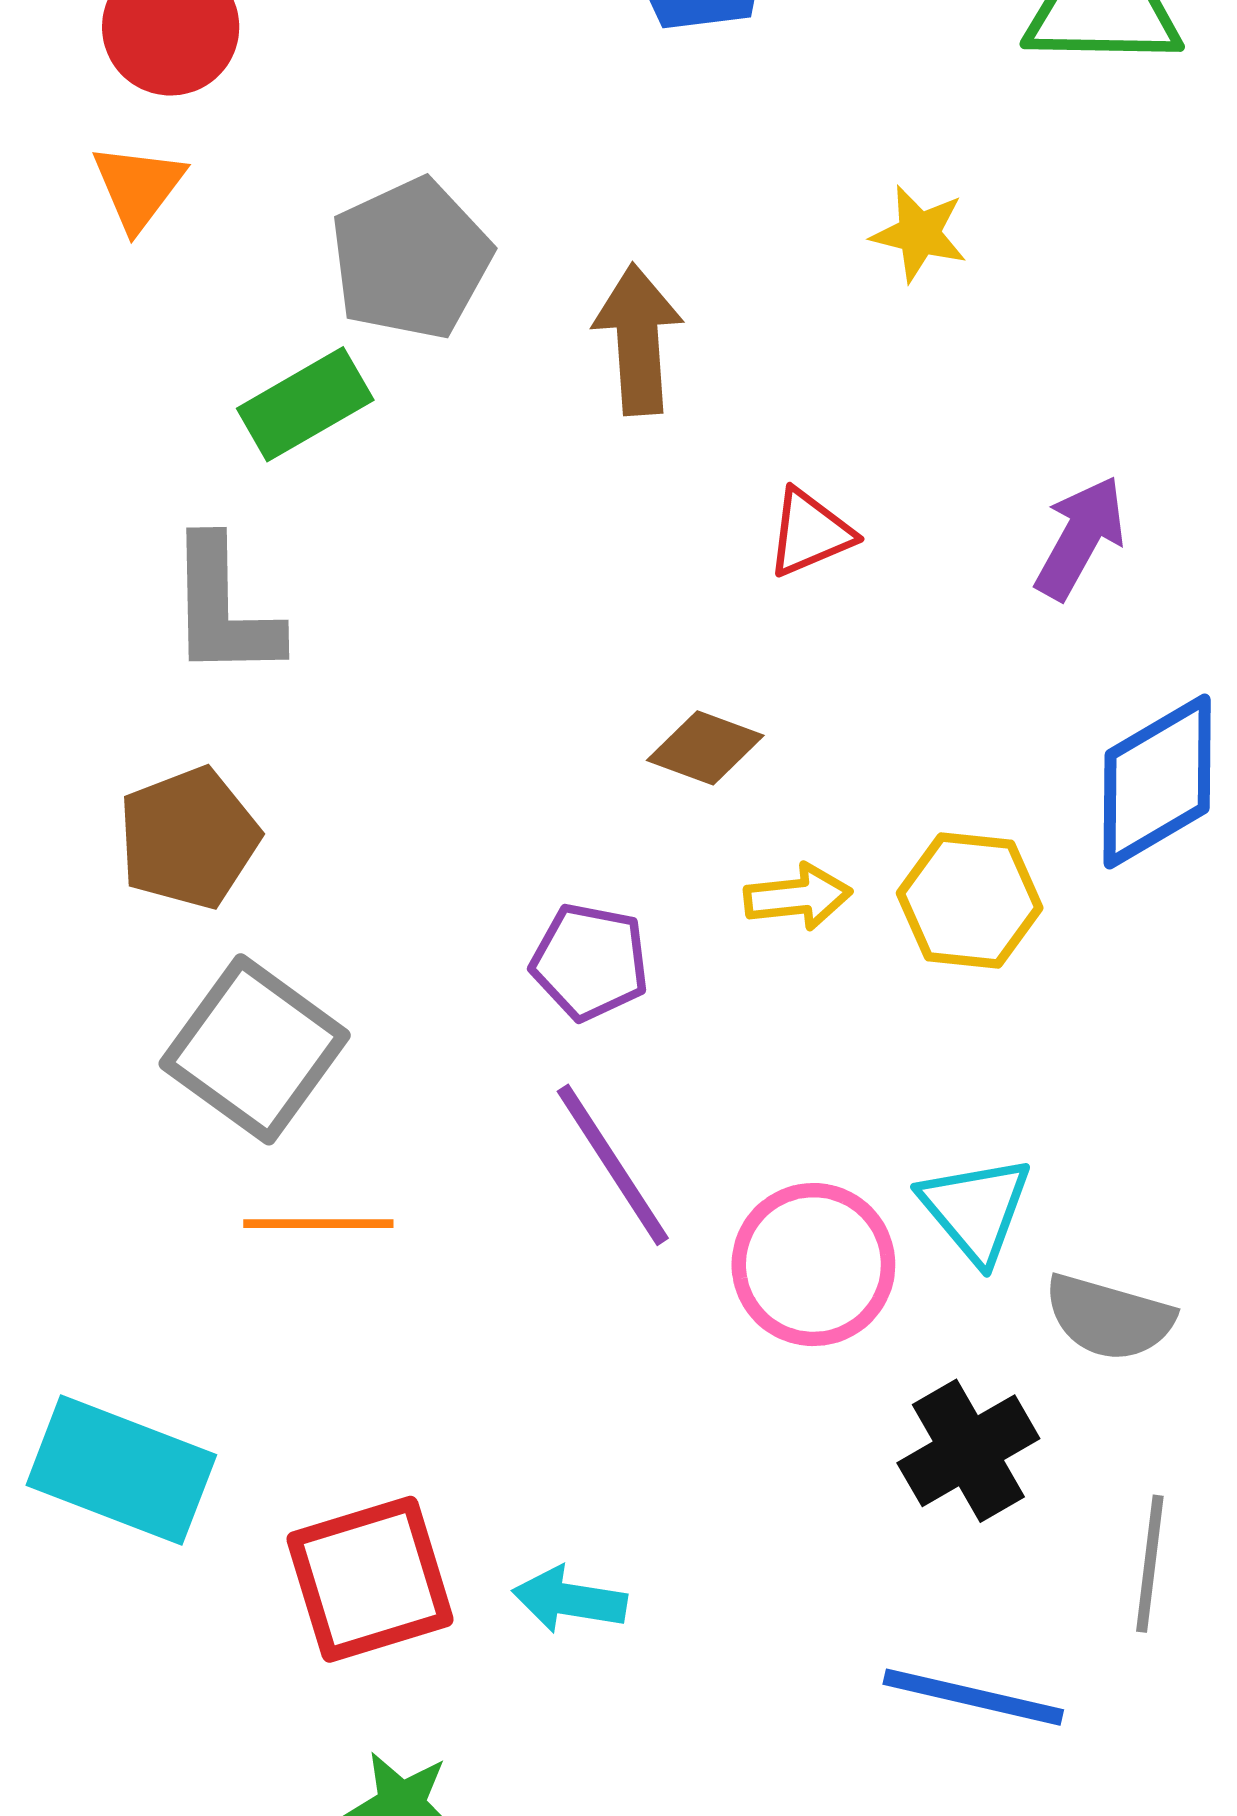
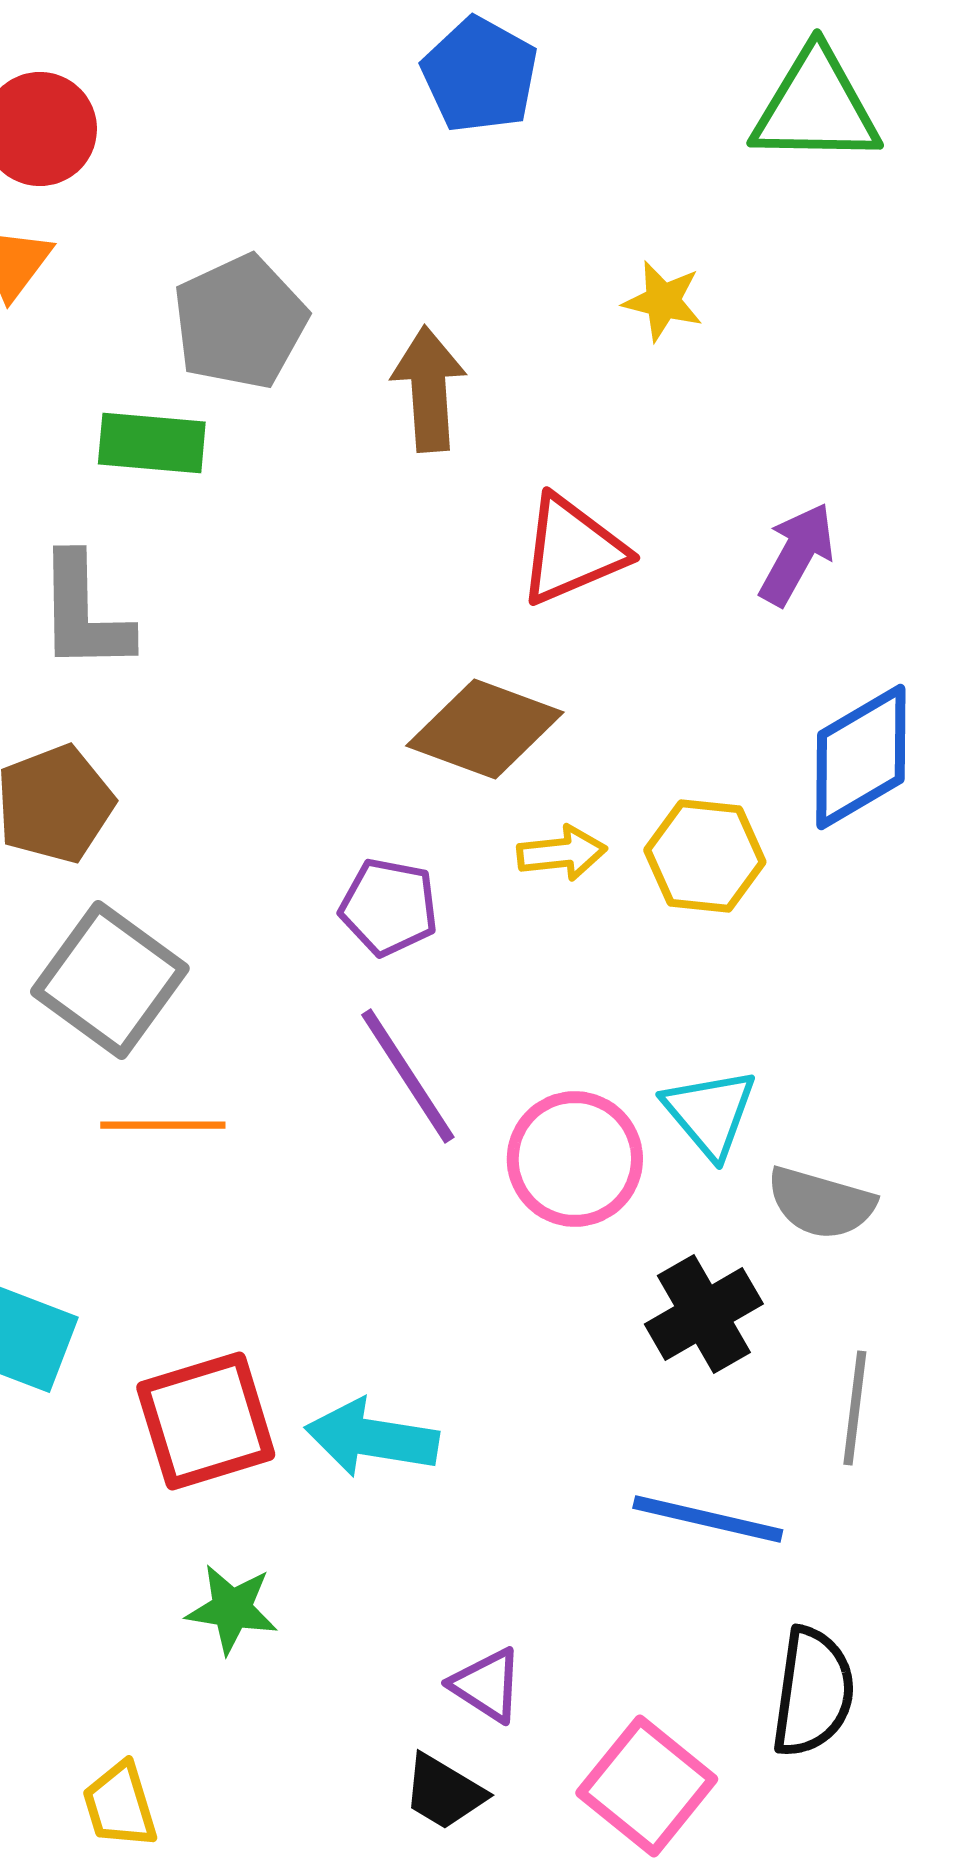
green rectangle: (305, 404) -> (152, 443), turned 35
red triangle: (810, 533) -> (572, 550), size x1.5
brown diamond: (705, 748) -> (485, 729), size x1.6
cyan arrow: (570, 1600) -> (372, 1438), size x1.4

